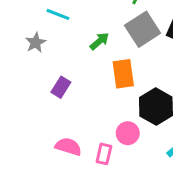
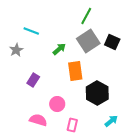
pink circle: (128, 133) -> (57, 104), moved
pink rectangle: (104, 154) -> (72, 125), moved

